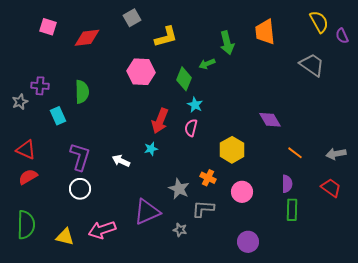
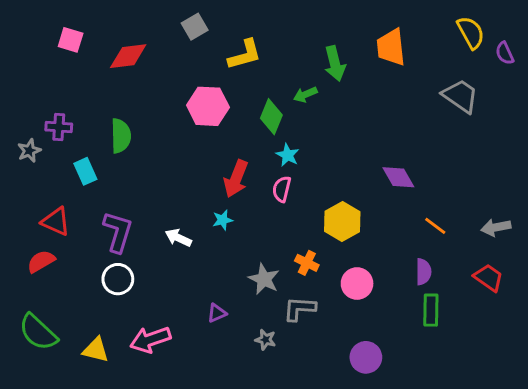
red triangle: (26, 150) -> (56, 221), moved
purple triangle: (147, 212) -> (217, 313), size x0.5
green semicircle: (26, 225) -> (38, 332), turned 132

